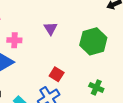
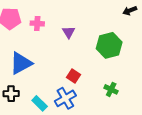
pink cross: (14, 40) -> (37, 23), moved

